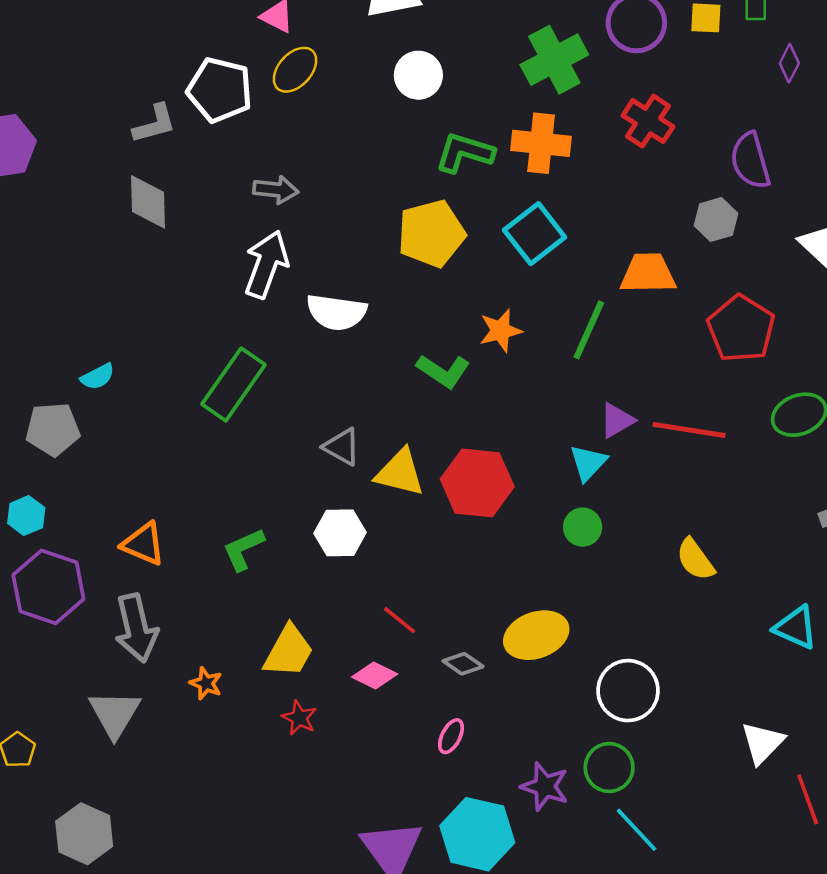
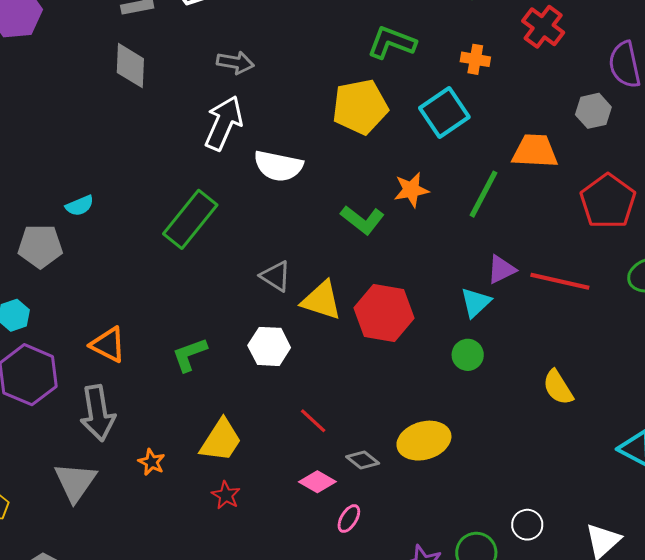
orange cross: (541, 143) -> (475, 59), moved, size x0.6
pink diamond: (375, 675) -> (317, 482), moved
white circle: (628, 691) -> (527, 525), moved, size x0.6

